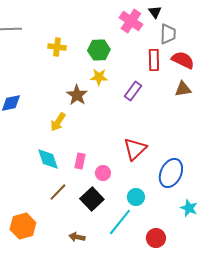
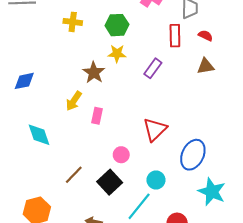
red semicircle: (183, 60) -> (206, 36), size x0.6
cyan diamond: (48, 159) -> (39, 135), moved
pink rectangle: (80, 161) -> (97, 116), moved
cyan star: (189, 208) -> (212, 192), size x1.5

